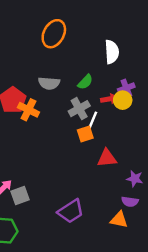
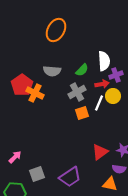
white semicircle: (112, 52) -> (104, 61), moved
yellow circle: (123, 100) -> (113, 96), moved
white line: (92, 121) -> (99, 103), moved
red triangle: (107, 158) -> (100, 152), moved, turned -30
gray square: (20, 196) -> (37, 174), moved

